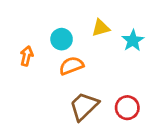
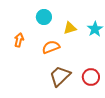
yellow triangle: (101, 28) -> (70, 28), moved
cyan circle: (62, 39) -> (44, 17), moved

